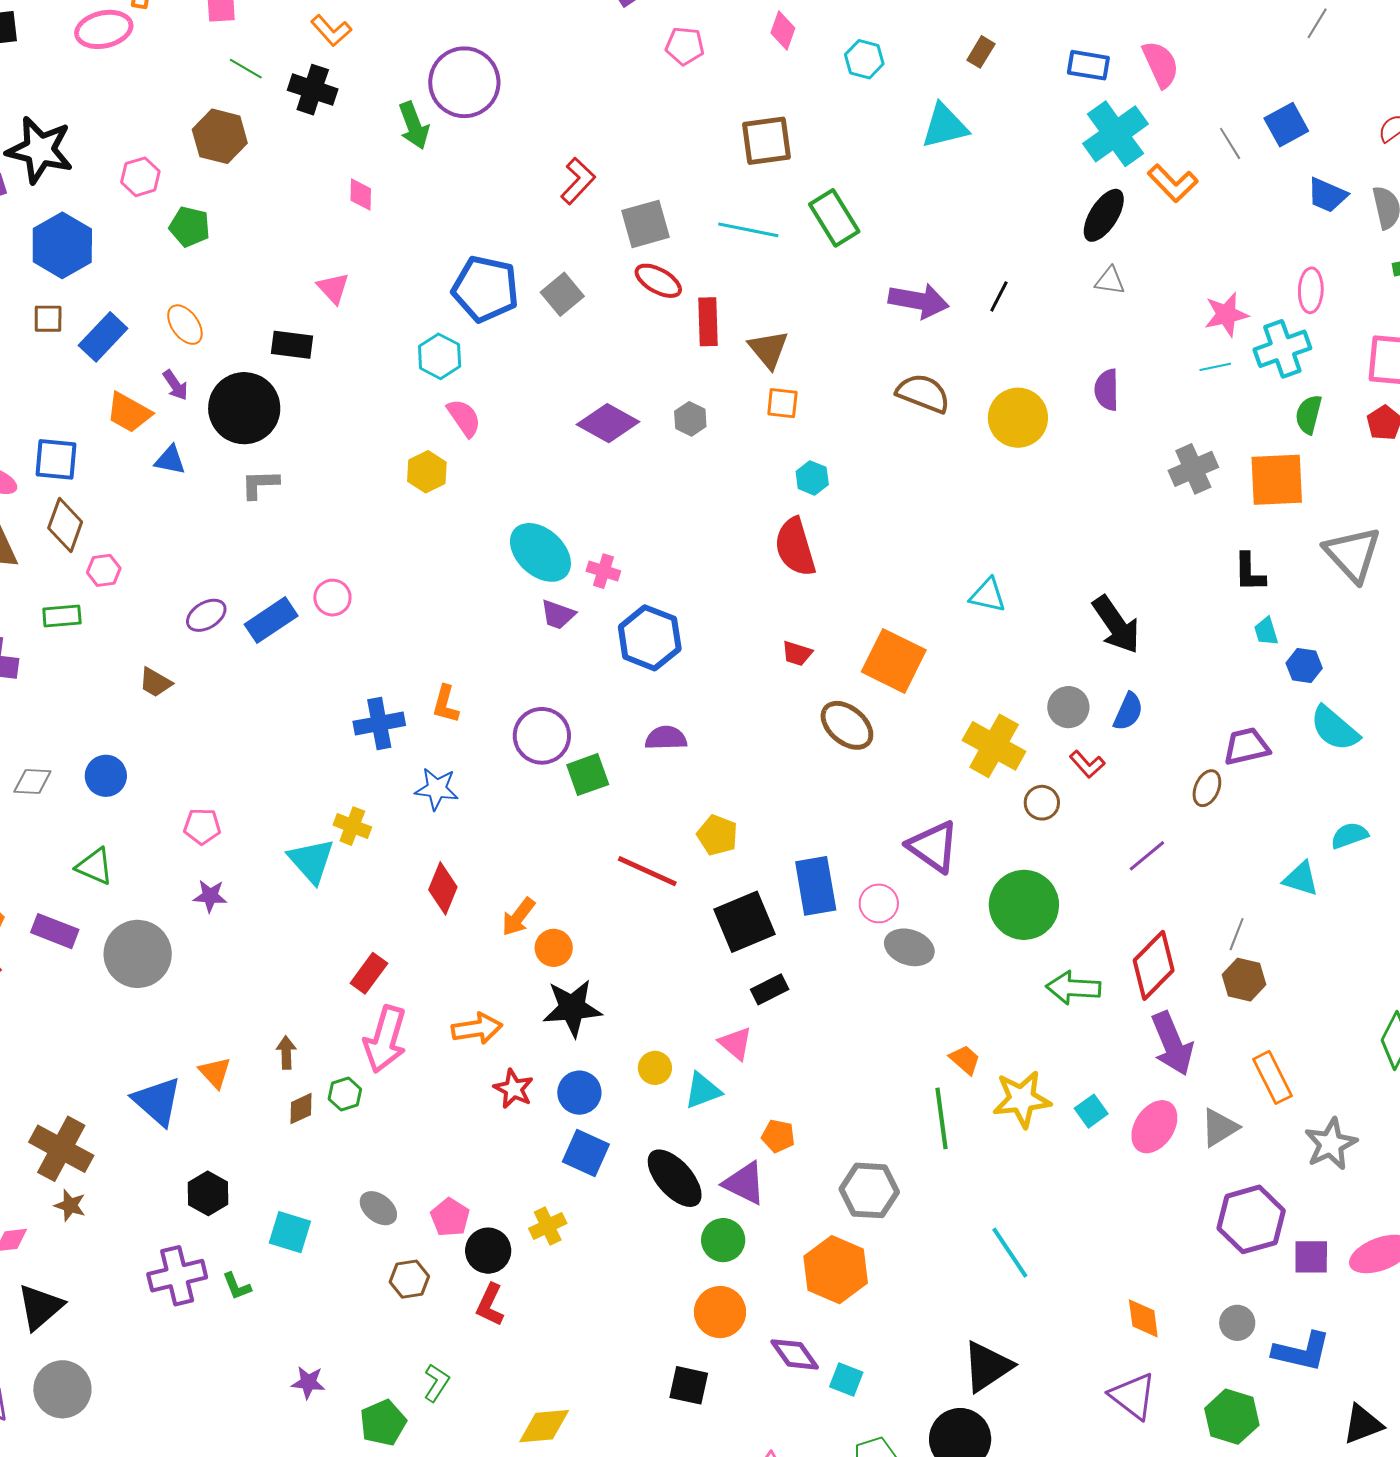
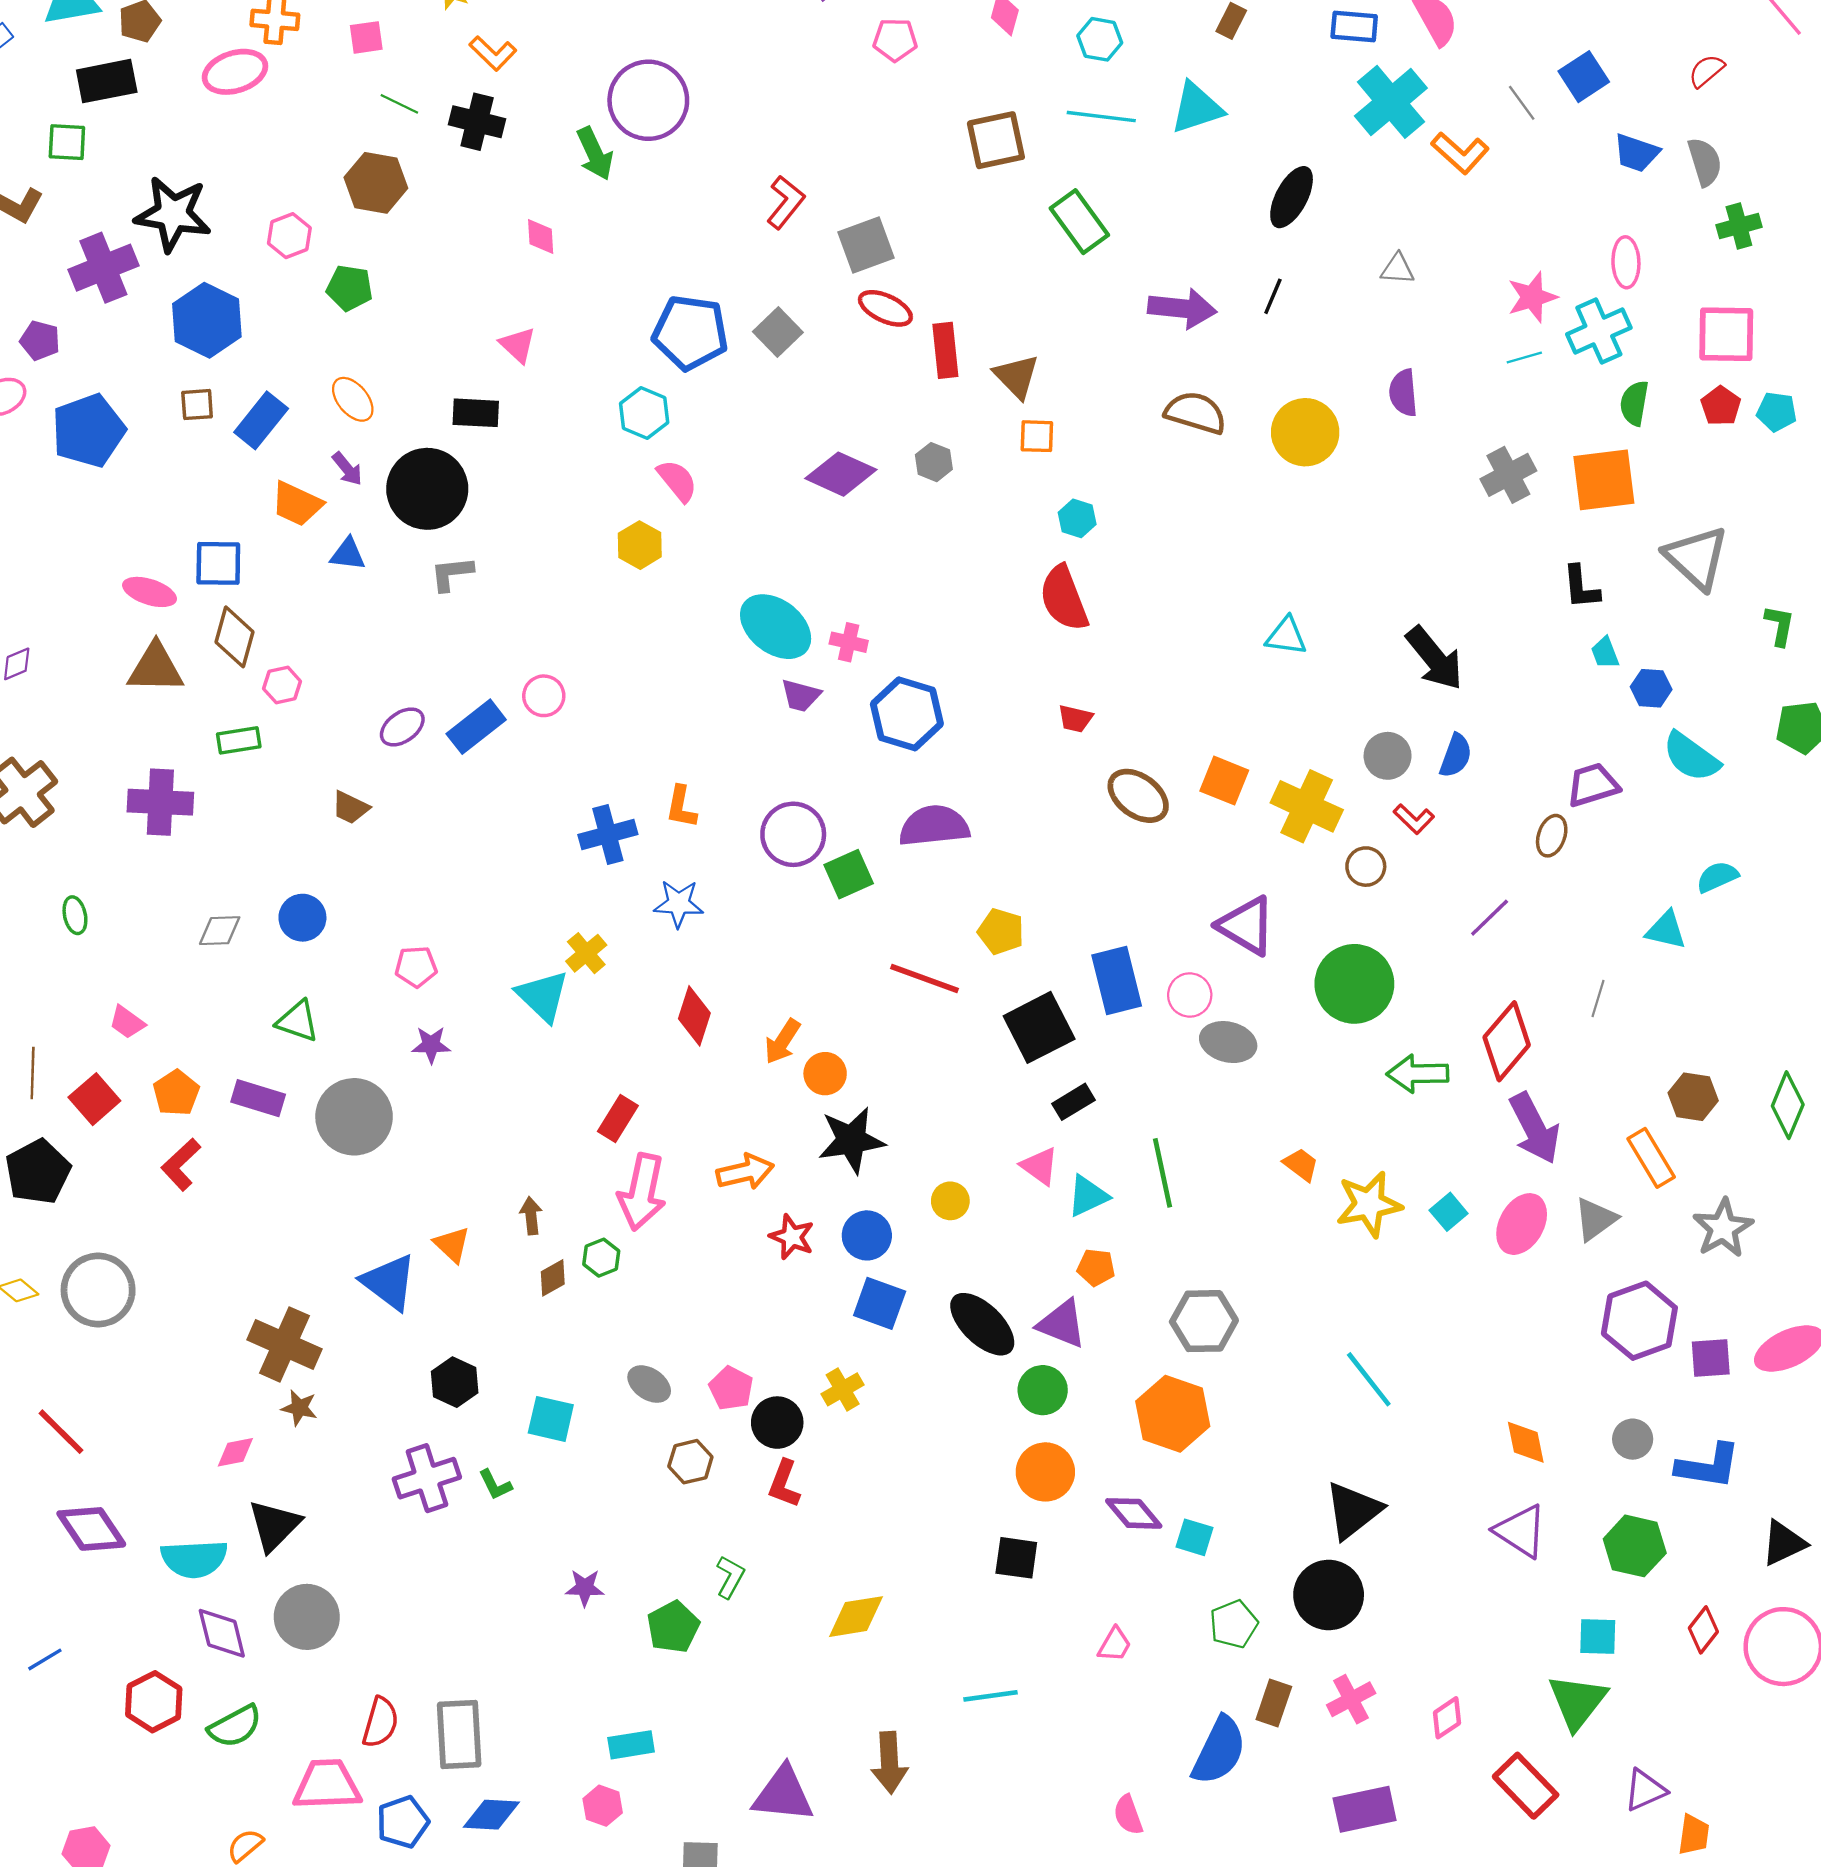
black ellipse: (1104, 215) -> (1292, 197), moved
cyan line: (748, 230) -> (1101, 117), moved
orange square: (894, 661) -> (1224, 781), moved, size x0.7
purple semicircle: (666, 738) -> (934, 826), size x1.5
yellow cross: (352, 826) -> (586, 953), turned 33
brown hexagon: (1244, 980) -> (1693, 1097), moved
cyan triangle: (703, 1091) -> (1088, 1196), moved
green line: (942, 1118) -> (1162, 1173), moved

